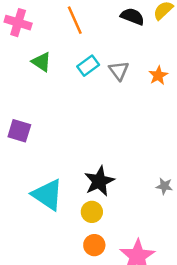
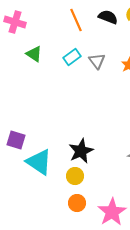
orange line: (75, 20) -> (76, 20), moved
purple square: (19, 131) -> (16, 140), moved

